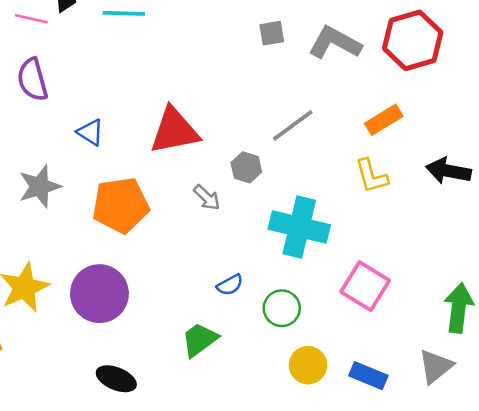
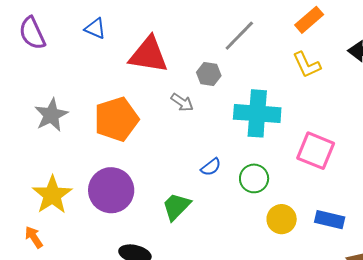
red triangle: (174, 131) -> (149, 55), turned 30
blue triangle: (90, 132) -> (95, 28), moved
green trapezoid: (200, 340) -> (176, 206), moved

